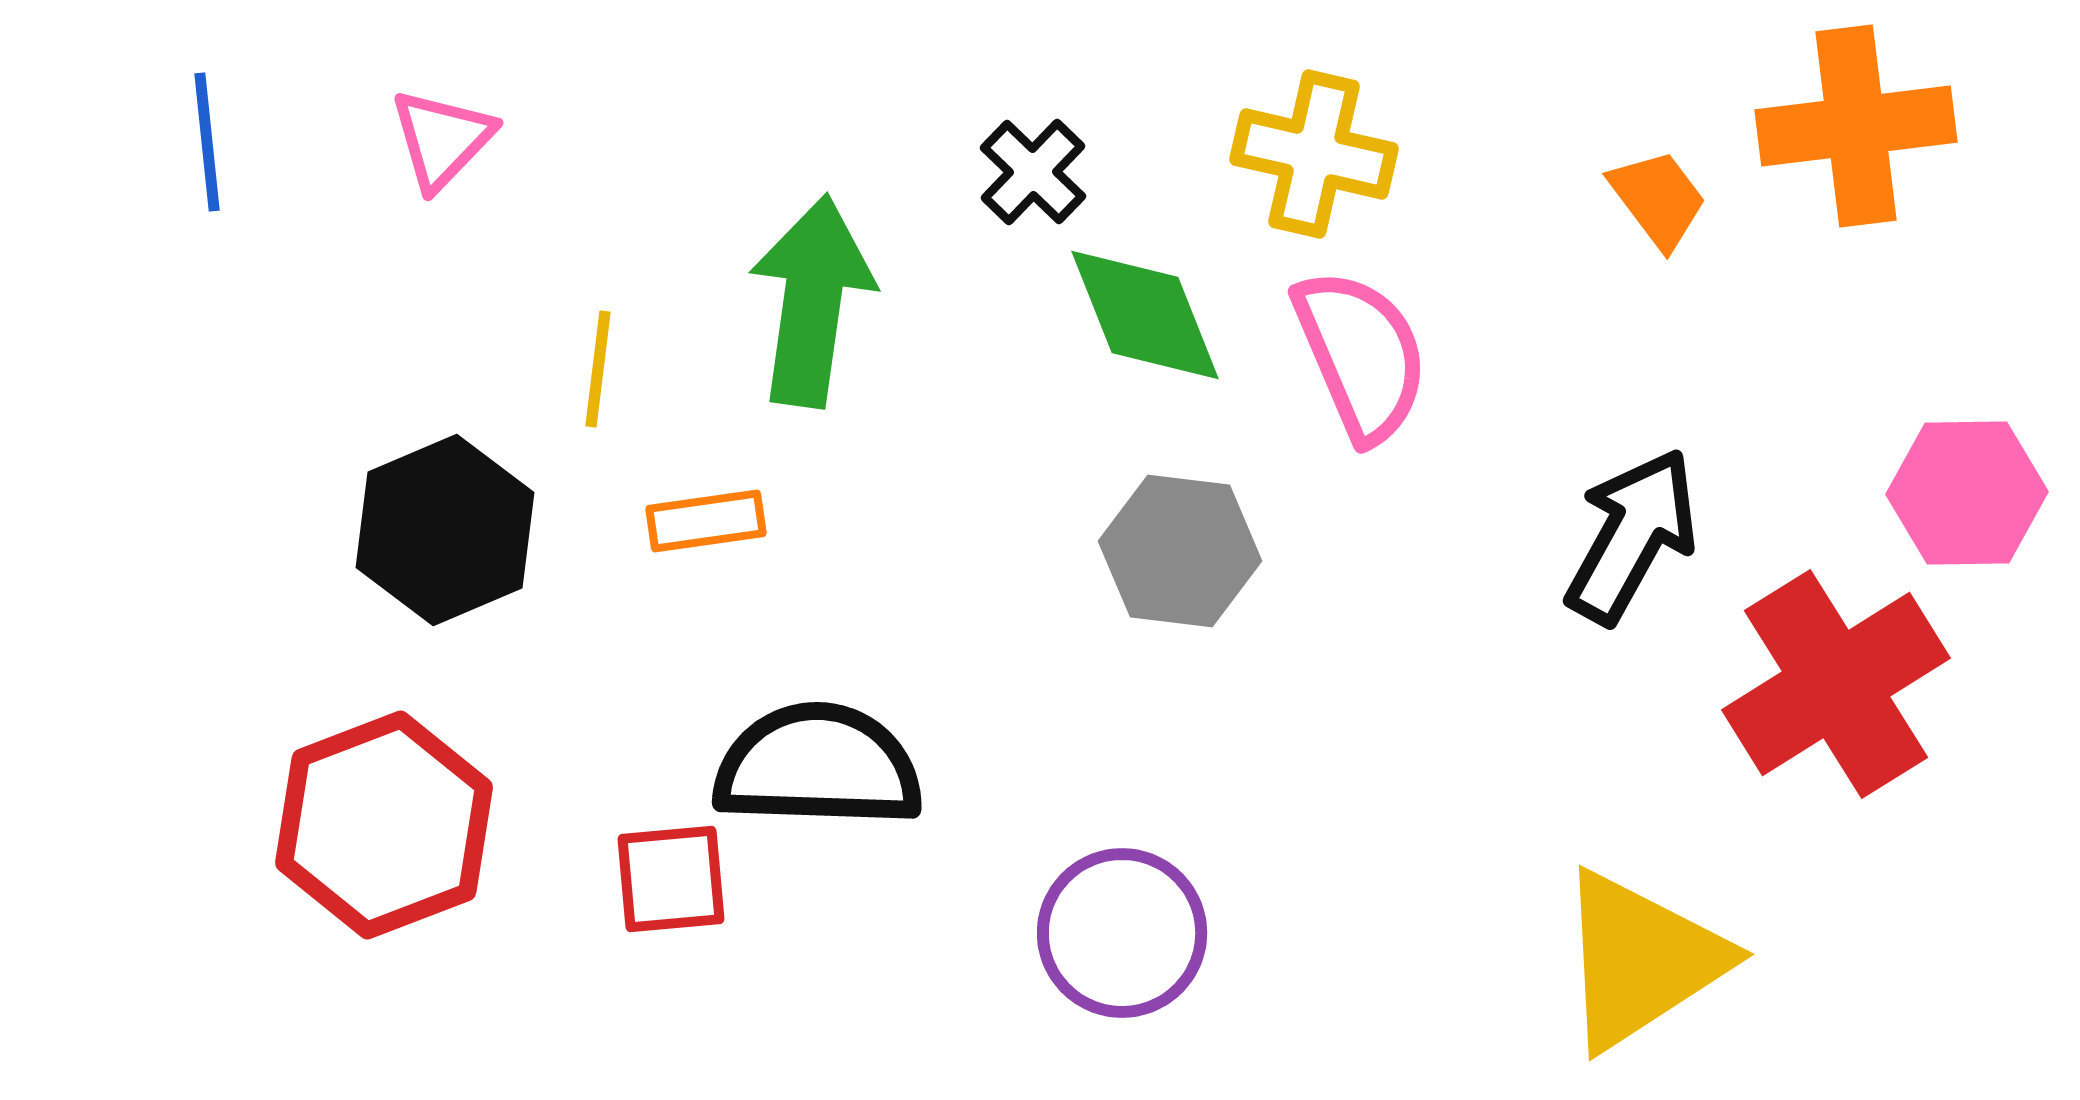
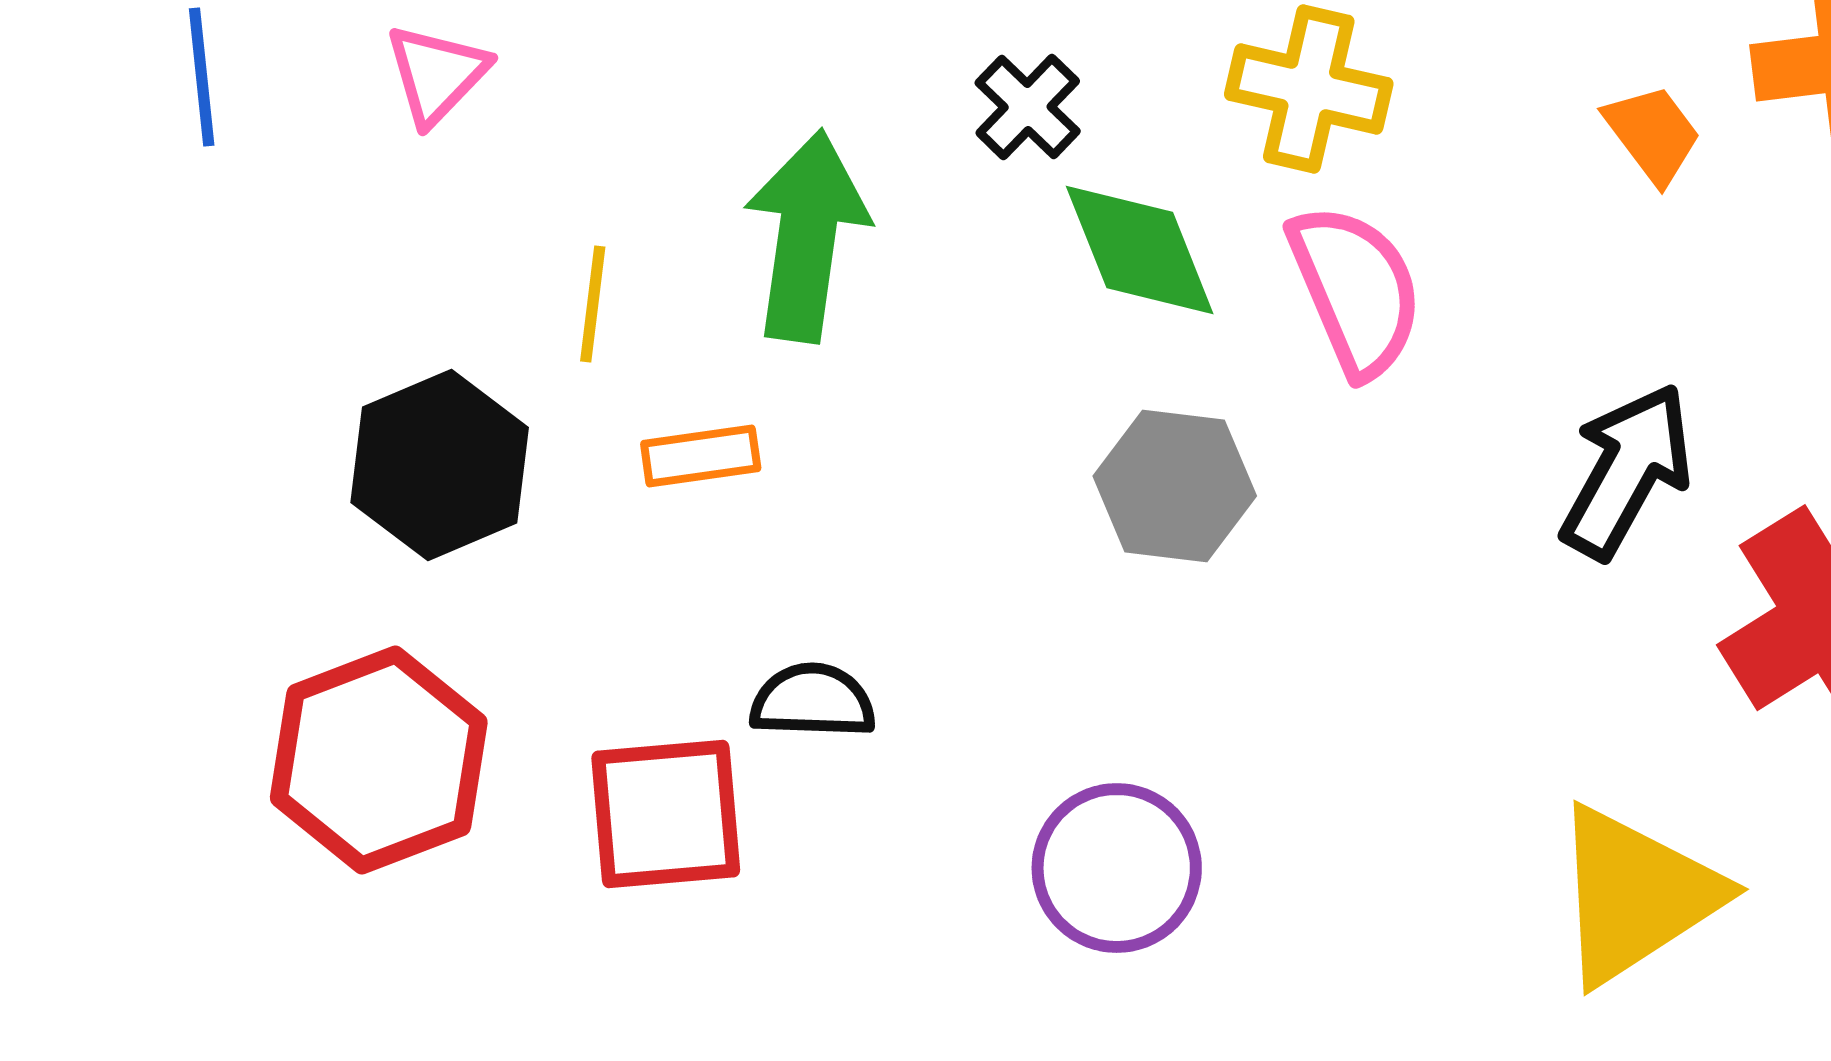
black semicircle: (818, 766) -> (813, 701), size x0.6
red square: (671, 879) -> (666, 814), size x1.4

